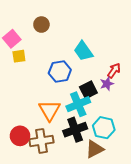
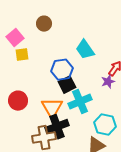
black square: (88, 90) -> (67, 85), moved
black cross: (75, 130) -> (57, 127), moved
red circle: (20, 136) -> (18, 101), moved

